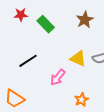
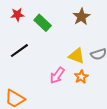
black line: (28, 61) -> (19, 51), moved
orange star: (81, 100) -> (81, 77), moved

